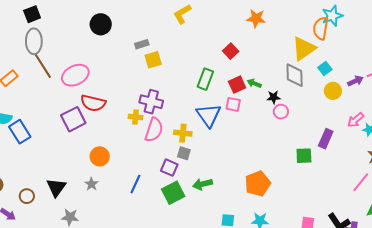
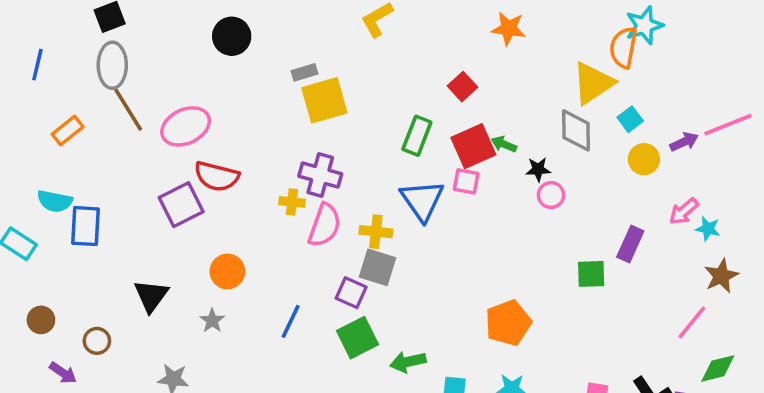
yellow square: (153, 60) -> (324, 100), size x1.5
red square: (237, 85) -> (473, 146), size x1.4
blue rectangle: (20, 132) -> (85, 226), turned 35
gray square: (184, 153) -> (377, 267), size x1.5
green arrow: (203, 184) -> (408, 362), moved
black triangle: (56, 187) -> (151, 296), moved

